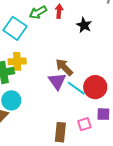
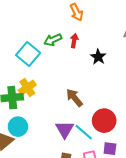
yellow cross: (17, 61) -> (27, 88), turned -36
purple triangle: (57, 81) -> (65, 130), moved
cyan line: (76, 88) -> (84, 132), moved

